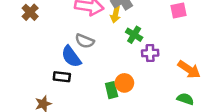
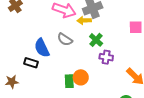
yellow arrow: (115, 14) -> (84, 20), turned 64
gray semicircle: (85, 41) -> (65, 39), moved

